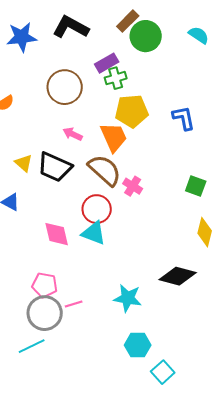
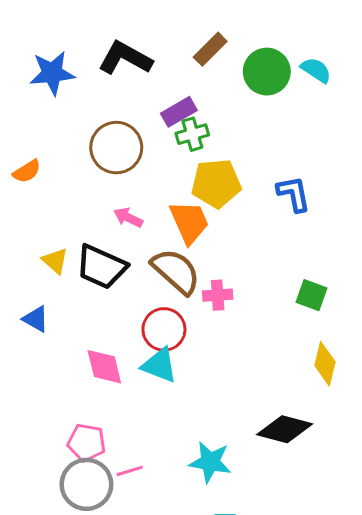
green circle: (146, 36) -> (267, 72), moved
pink cross: (133, 186) -> (218, 295), turned -36

